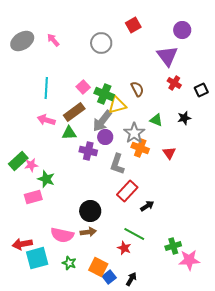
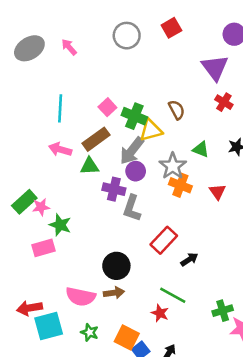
gray circle: (101, 43) -> (127, 36), moved
gray L-shape: (117, 164) -> (132, 208), moved

